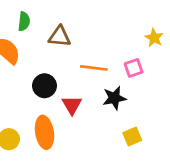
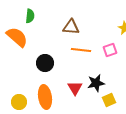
brown triangle: (60, 36) -> (71, 27), moved
black star: (114, 98) -> (96, 83), moved
red triangle: (72, 105) -> (75, 88), moved

